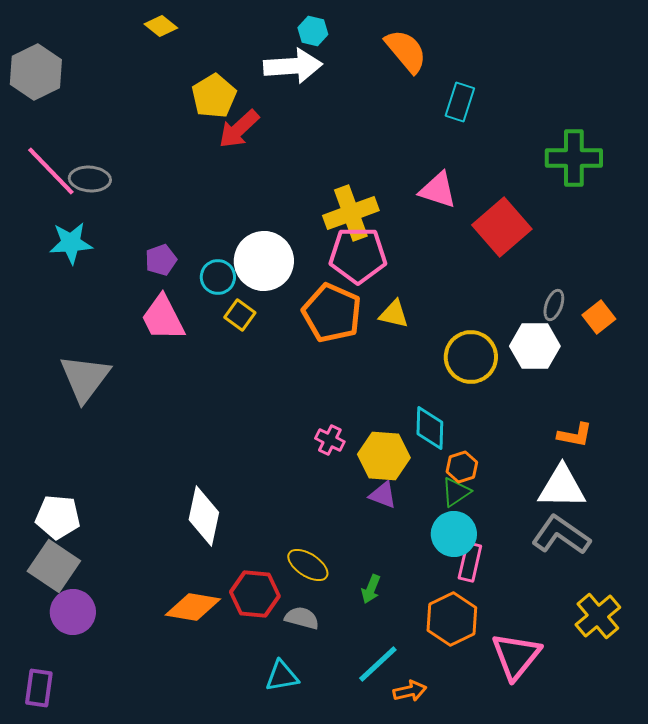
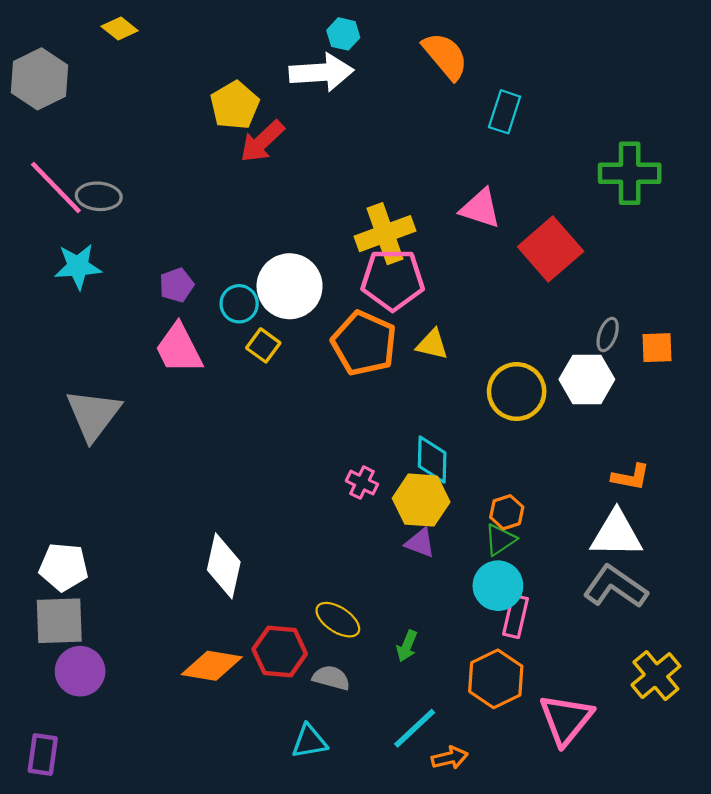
yellow diamond: (161, 26) -> (120, 28), moved
orange square: (599, 317) -> (657, 348), turned 36
cyan diamond: (430, 428) -> (432, 460), moved
gray square: (54, 566) -> (59, 621), turned -36

